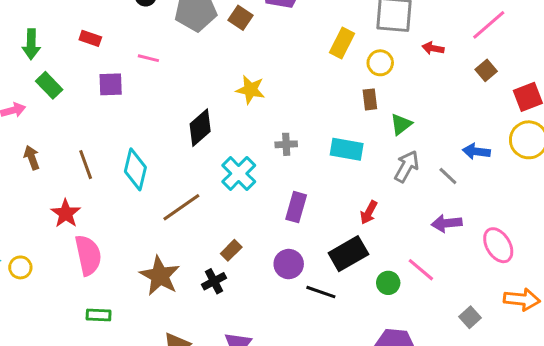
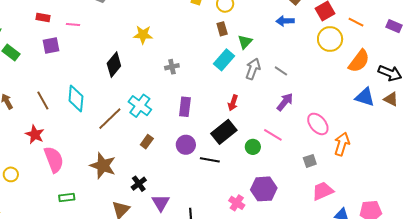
red rectangle: (90, 38) -> (43, 17), moved
cyan rectangle: (347, 149) -> (224, 60), moved, turned -50
blue arrow: (476, 151) -> (285, 21), moved
cyan cross: (239, 174) -> (140, 106), moved
purple arrow: (447, 223) -> (285, 102), turned 144
pink ellipse: (498, 245) -> (318, 124), moved
black cross: (214, 281) -> (139, 184), moved
orange arrow: (522, 299) -> (342, 144), turned -70
gray square: (470, 317) -> (310, 161), turned 32

